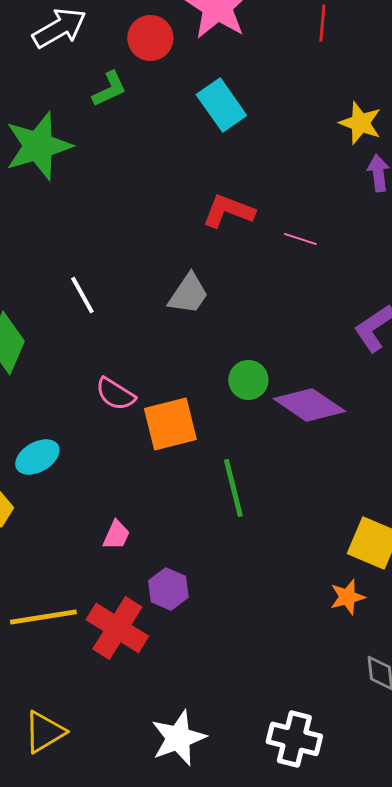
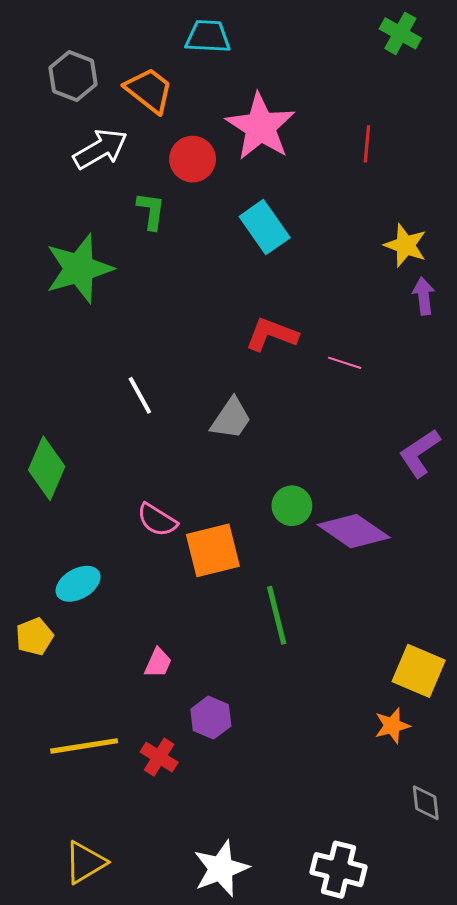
green L-shape: (109, 89) -> (151, 211), turned -57
white line: (82, 295) -> (140, 395), moved
red cross: (117, 628) -> (159, 757), size x0.6

